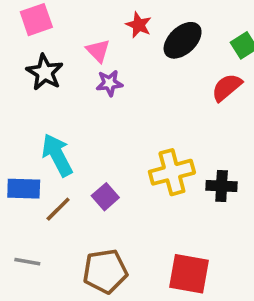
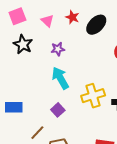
pink triangle: (98, 51) -> (47, 21), moved
cyan arrow: (57, 155) -> (60, 78), moved
brown line: (58, 209) -> (37, 133), moved

